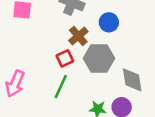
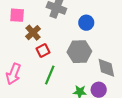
brown cross: (78, 36) -> (33, 33), moved
red square: (65, 58) -> (43, 51), moved

